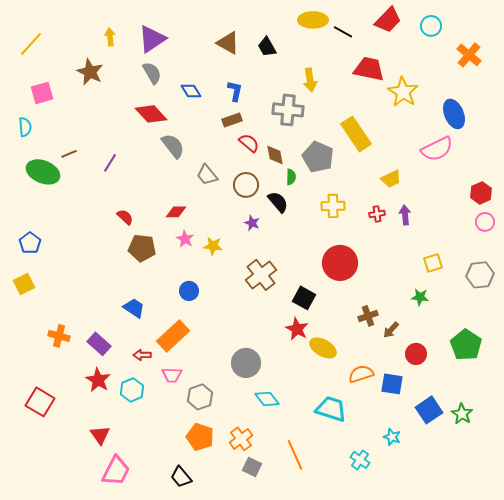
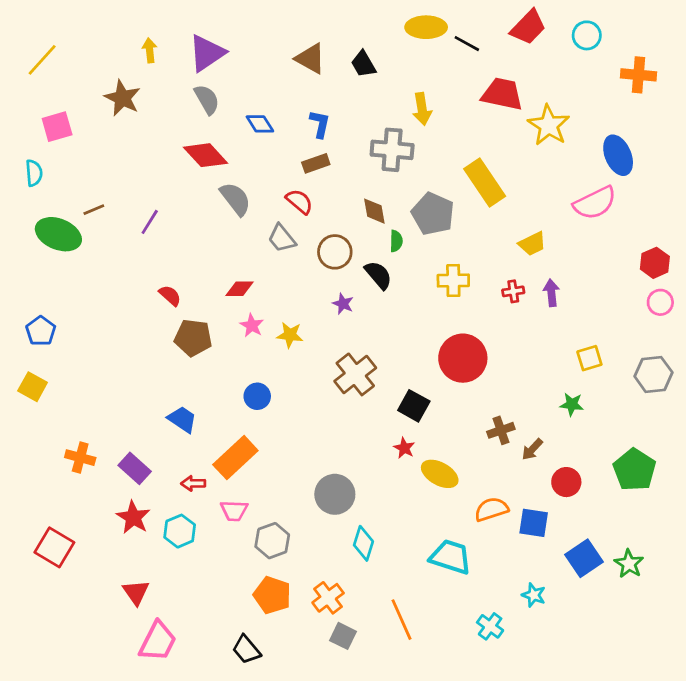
orange cross: (469, 55) -> (638, 75), turned -35
red semicircle: (249, 143) -> (299, 202), moved
yellow square: (24, 284) -> (33, 387), turned -35
red star: (297, 329) -> (404, 448), size x0.7
cyan diamond: (267, 399) -> (363, 543), turned 55

